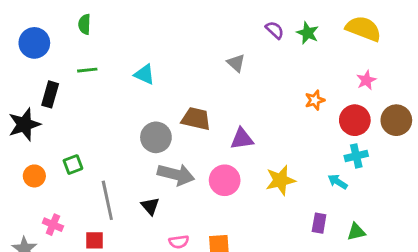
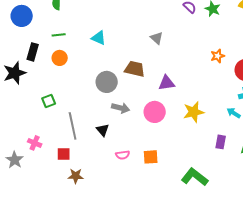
gray triangle: (236, 63) -> (157, 38), moved
gray arrow: (176, 175) -> (121, 108), size x0.7
orange circle: (34, 176) -> (60, 58), moved

